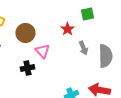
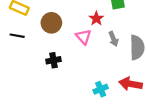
pink triangle: (42, 51) -> (83, 37), moved

